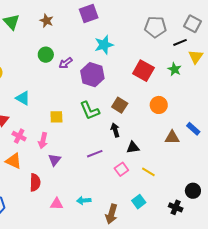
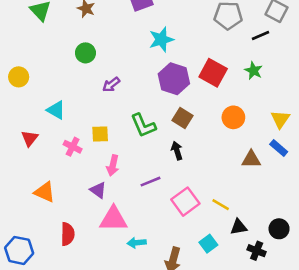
yellow triangle: (196, 57) -> (280, 119), moved
purple arrow: (66, 63) -> (111, 85), moved
purple hexagon: (92, 75) -> (174, 79), moved
pink cross: (19, 136) -> (73, 147), moved
pink arrow: (43, 141) -> (113, 165), moved
black triangle: (133, 147) -> (239, 227), moved
purple triangle: (55, 160) -> (98, 190), turned -32
pink square: (121, 169) -> (185, 202), size x1.5
red semicircle: (35, 182) -> (68, 234), moved
pink triangle: (57, 204) -> (113, 219), moved, size x1.6

